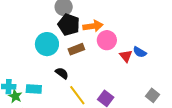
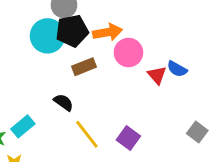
black pentagon: (69, 25) -> (72, 31), turned -30
cyan circle: (47, 44) -> (47, 36), moved
cyan rectangle: (34, 89) -> (23, 126), turned -42

